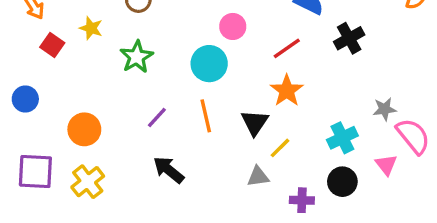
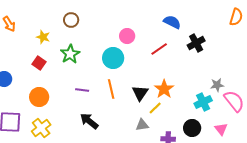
red square: (52, 45) -> (39, 63), moved
orange star: (287, 91) -> (164, 89), moved
purple line: (157, 118) -> (82, 90), turned 56
cyan cross: (342, 138) -> (203, 102), moved
pink triangle: (386, 165) -> (221, 129), moved

